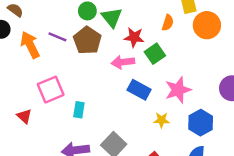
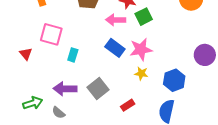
pink square: (51, 90) -> (51, 34), turned 30
blue rectangle: (139, 90) -> (115, 48), moved
pink star: (178, 90) -> (141, 49), moved

